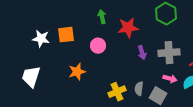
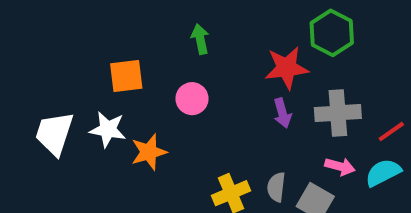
red star: (128, 28) -> (287, 68), moved
white star: (41, 39) -> (108, 129), moved
white trapezoid: (31, 77) -> (54, 134), moved

